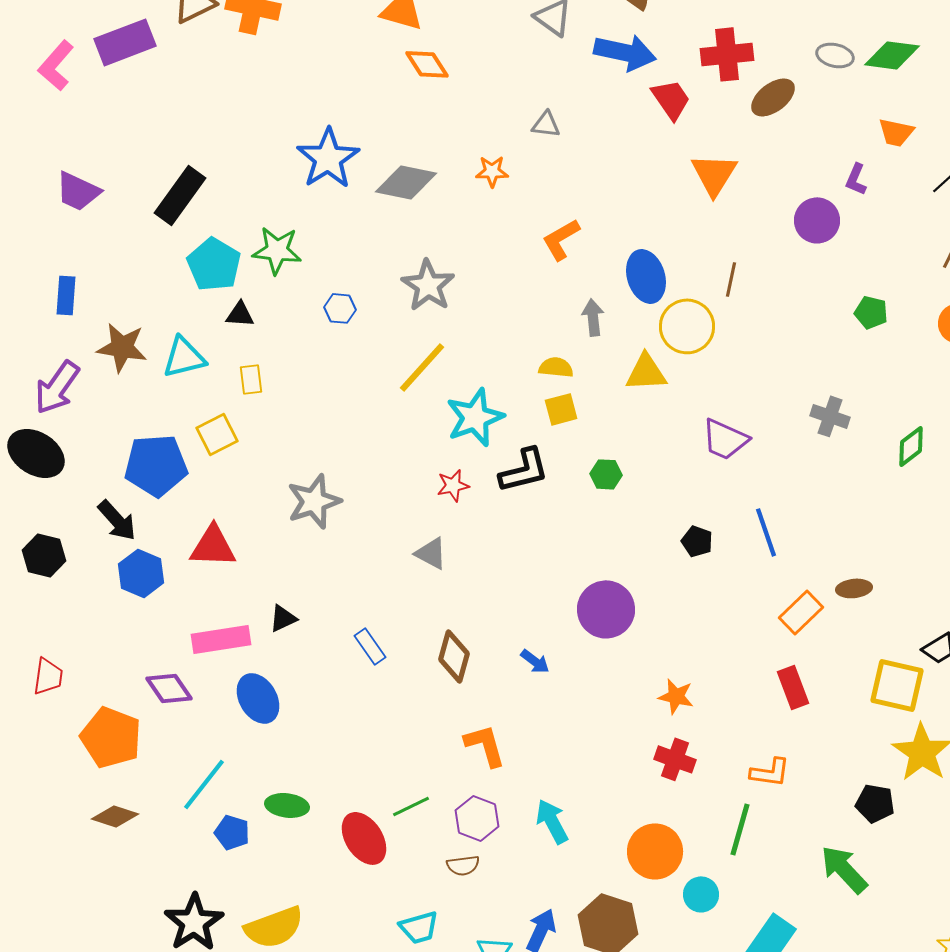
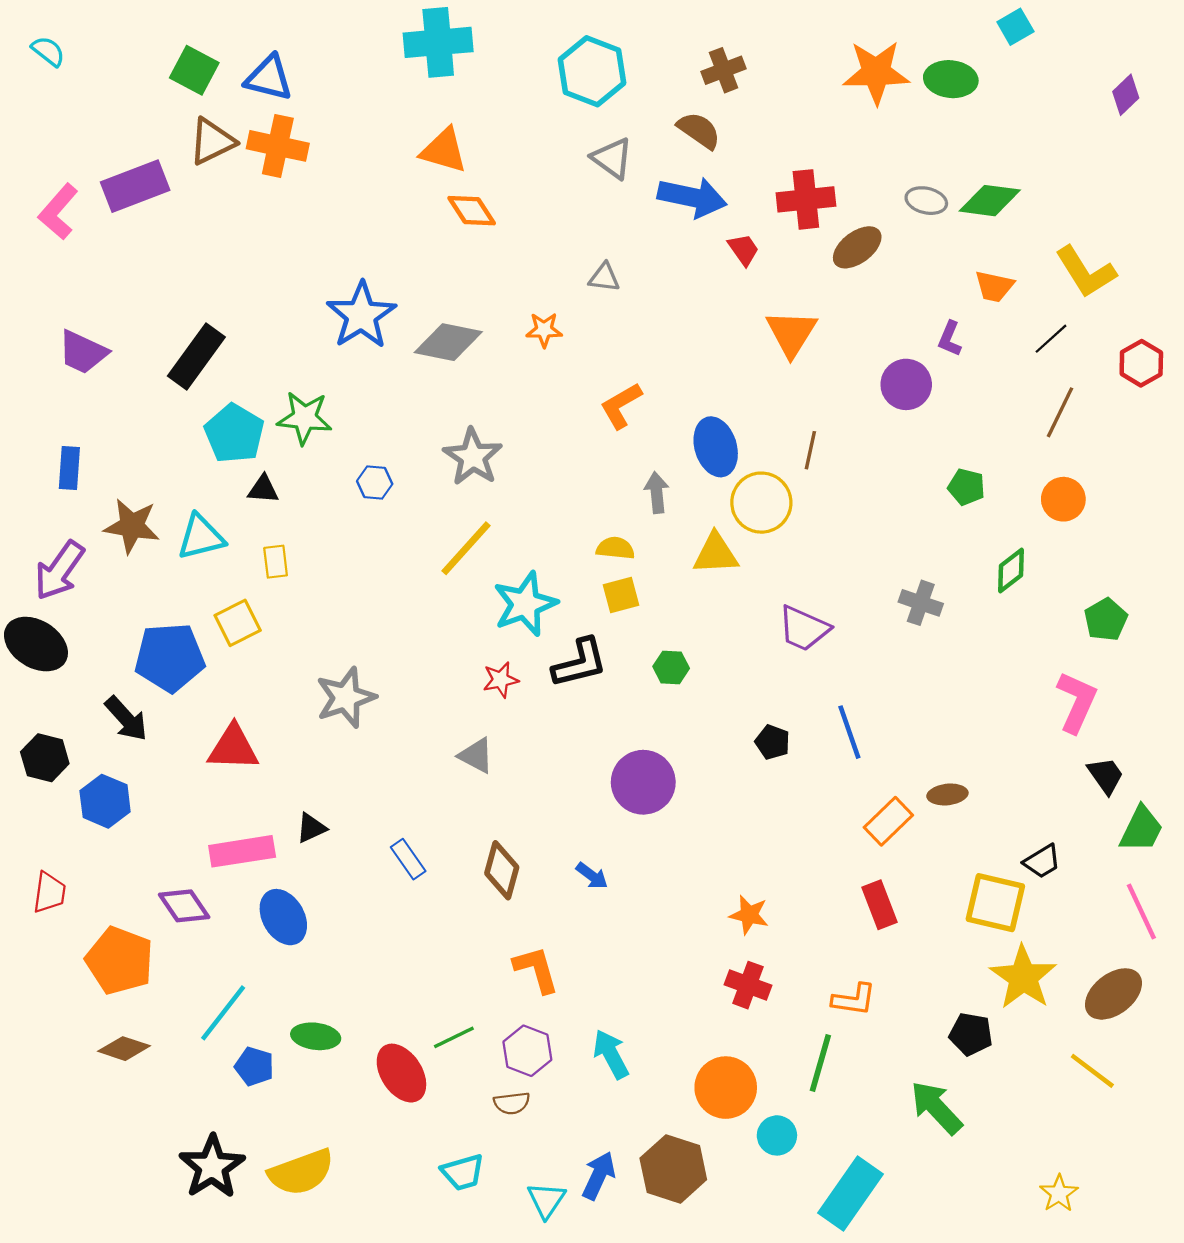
red trapezoid: (671, 99) -> (744, 250), size x0.7
green diamond: (911, 446) -> (1011, 571), moved
blue hexagon: (141, 573) -> (105, 801), moved
purple circle: (606, 609) -> (643, 782), moved

